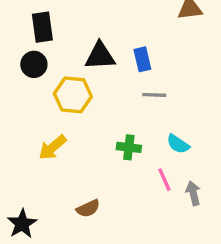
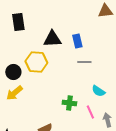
black circle: (34, 64) -> (13, 72), moved
yellow arrow: (53, 147) -> (14, 93), moved
green cross: (129, 147) -> (69, 103), moved

